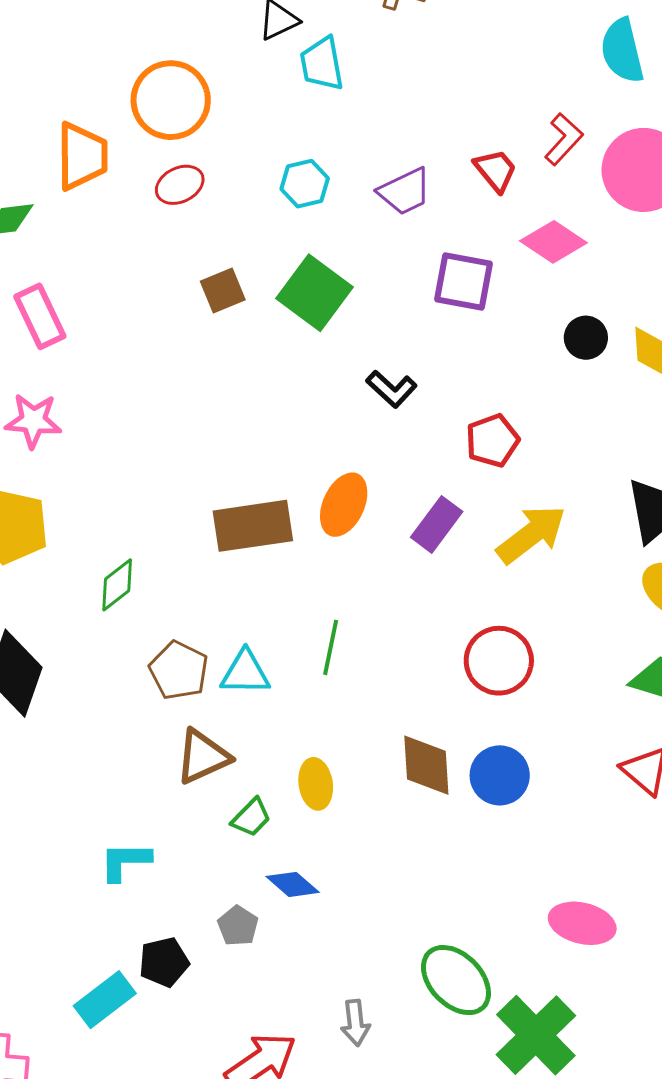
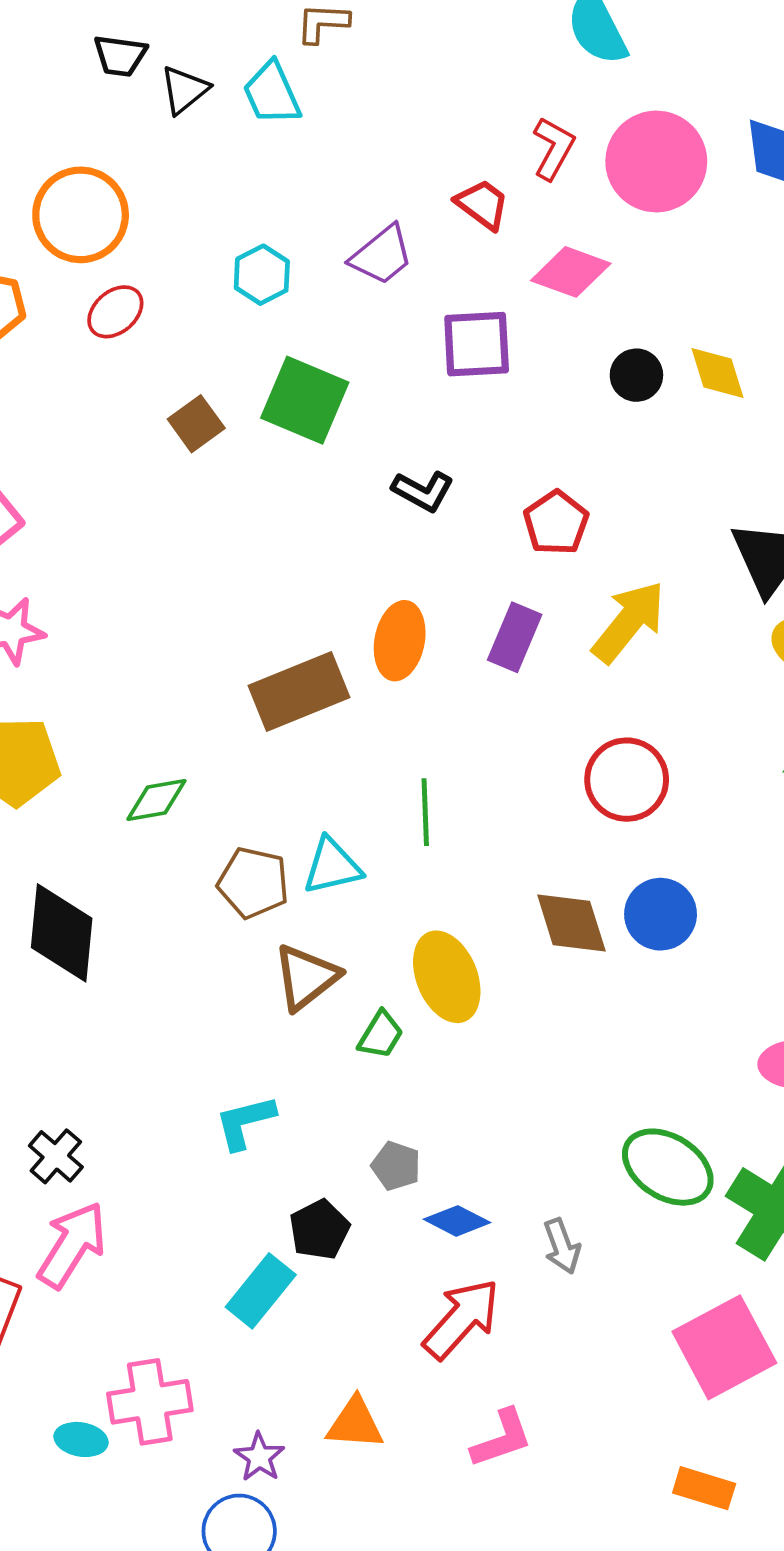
cyan trapezoid: (322, 64) -> (272, 93), moved
green diamond: (117, 585) -> (156, 800), turned 42
yellow ellipse: (316, 784) -> (447, 977), size x1.5
blue diamond: (293, 884) -> (457, 1221), moved

